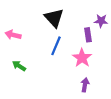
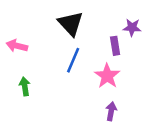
green arrow: (19, 66) -> (25, 86), turned 48

